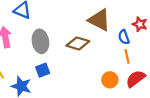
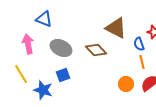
gray ellipse: (40, 41) -> (61, 48), turned -55
brown diamond: (78, 43) -> (96, 50), turned 30

